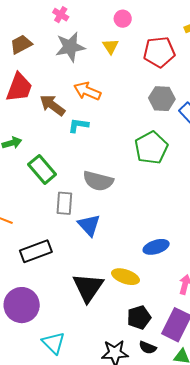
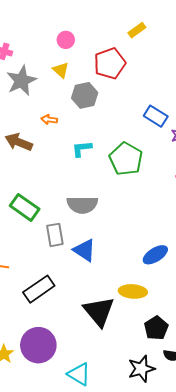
orange arrow: (87, 91) -> (49, 120), size x0.6
gray hexagon: (162, 99) -> (85, 95), moved
cyan L-shape: (78, 125) -> (82, 149), moved

